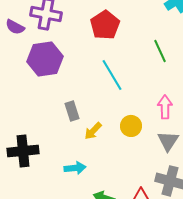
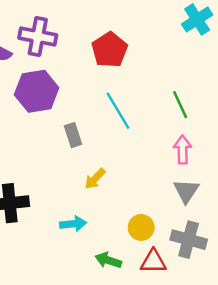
green line: (160, 51) -> (180, 105), moved
gray rectangle: (72, 111) -> (73, 135), moved
yellow circle: (131, 126) -> (141, 227), moved

